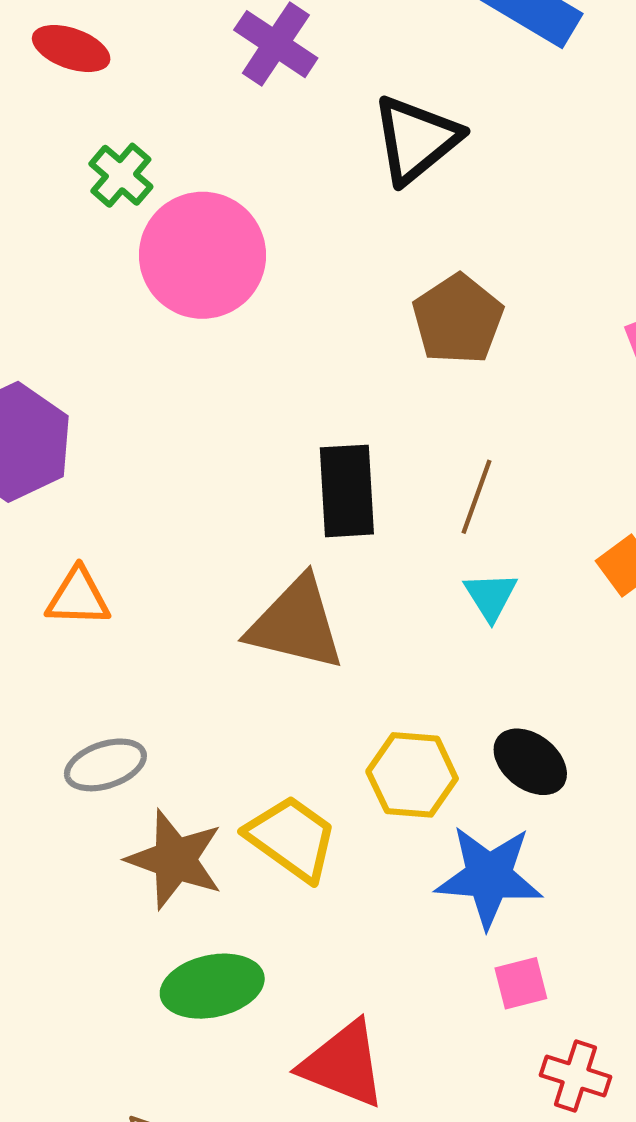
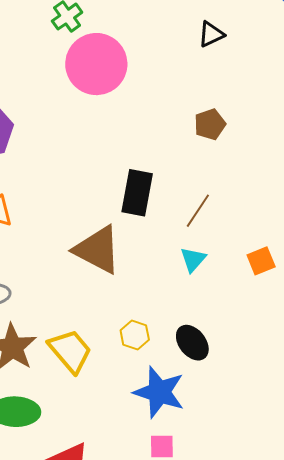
black triangle: (416, 139) -> (211, 34), size x0.6
brown pentagon: (458, 319) -> (210, 124), size x0.7
yellow hexagon: (412, 775) -> (135, 335), size x0.7

